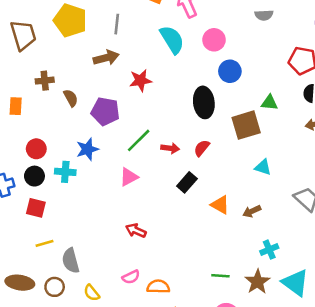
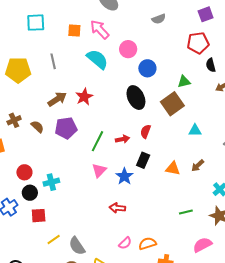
brown arrow: (106, 58) -> (57, 99), moved
blue star: (87, 149) -> (124, 176), moved
green line: (220, 276) -> (186, 212), moved

